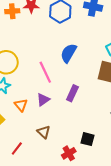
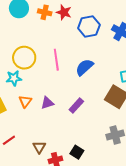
pink line: (45, 72) -> (56, 60), moved
brown triangle: (44, 132) -> (39, 147), moved

